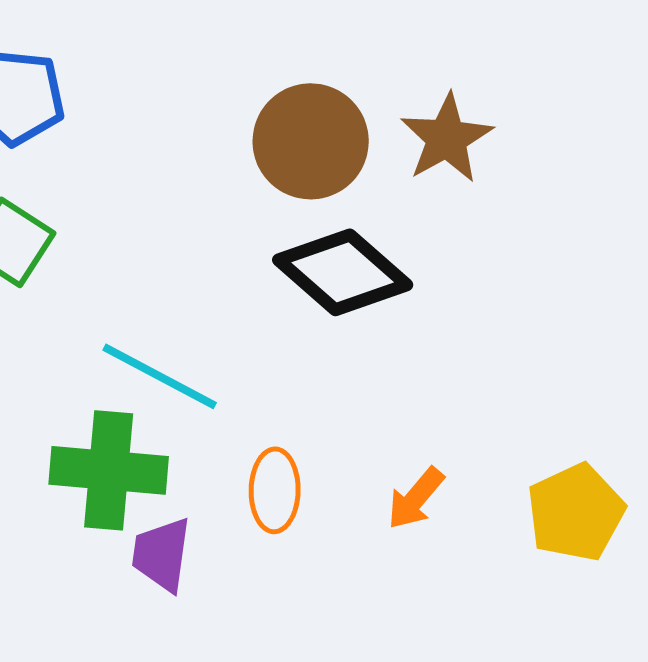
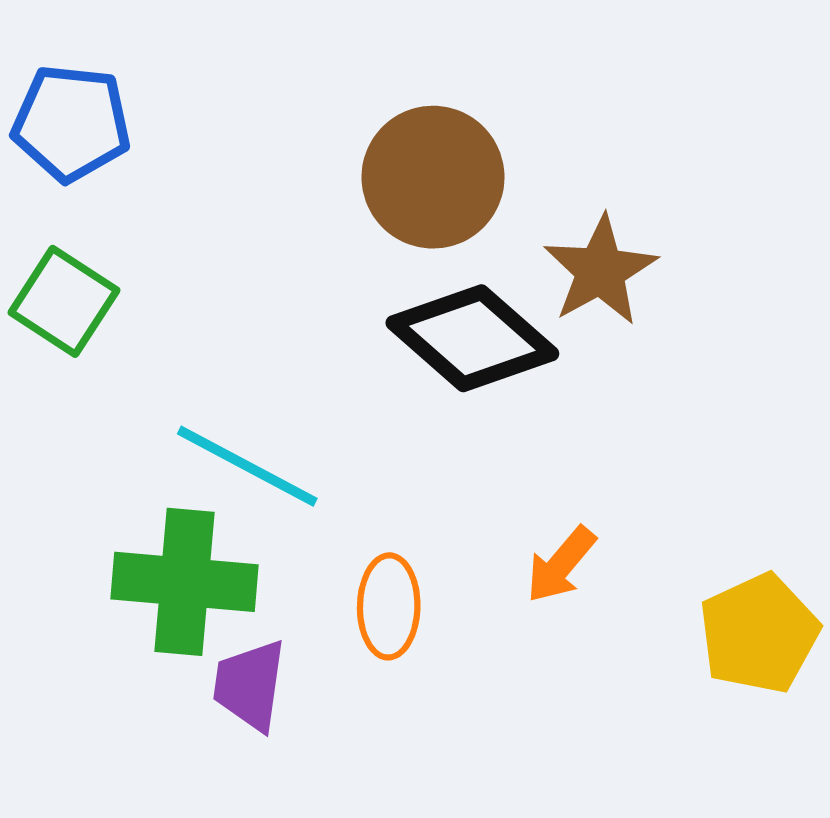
brown star: (447, 138) -> (600, 271), moved
orange arrow: (416, 498) -> (561, 565), moved

